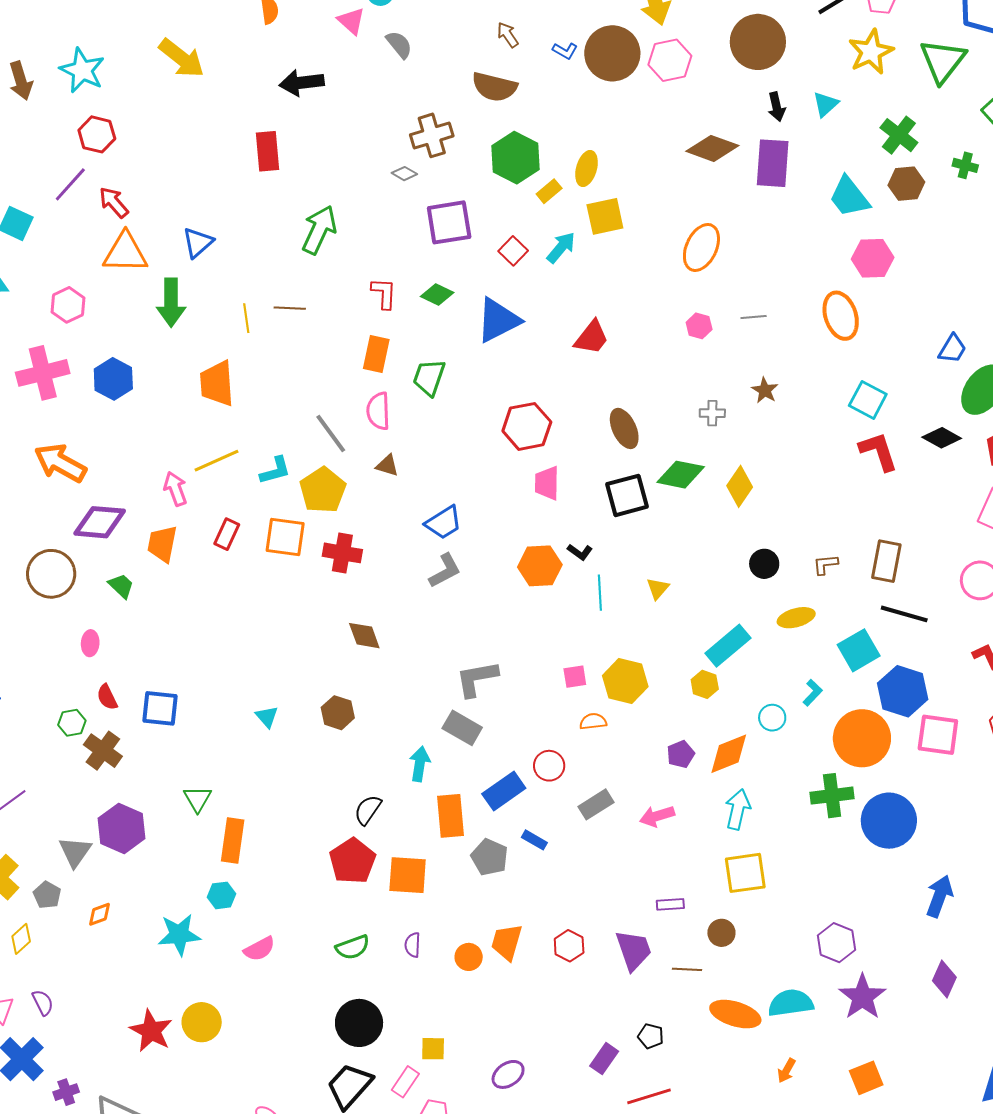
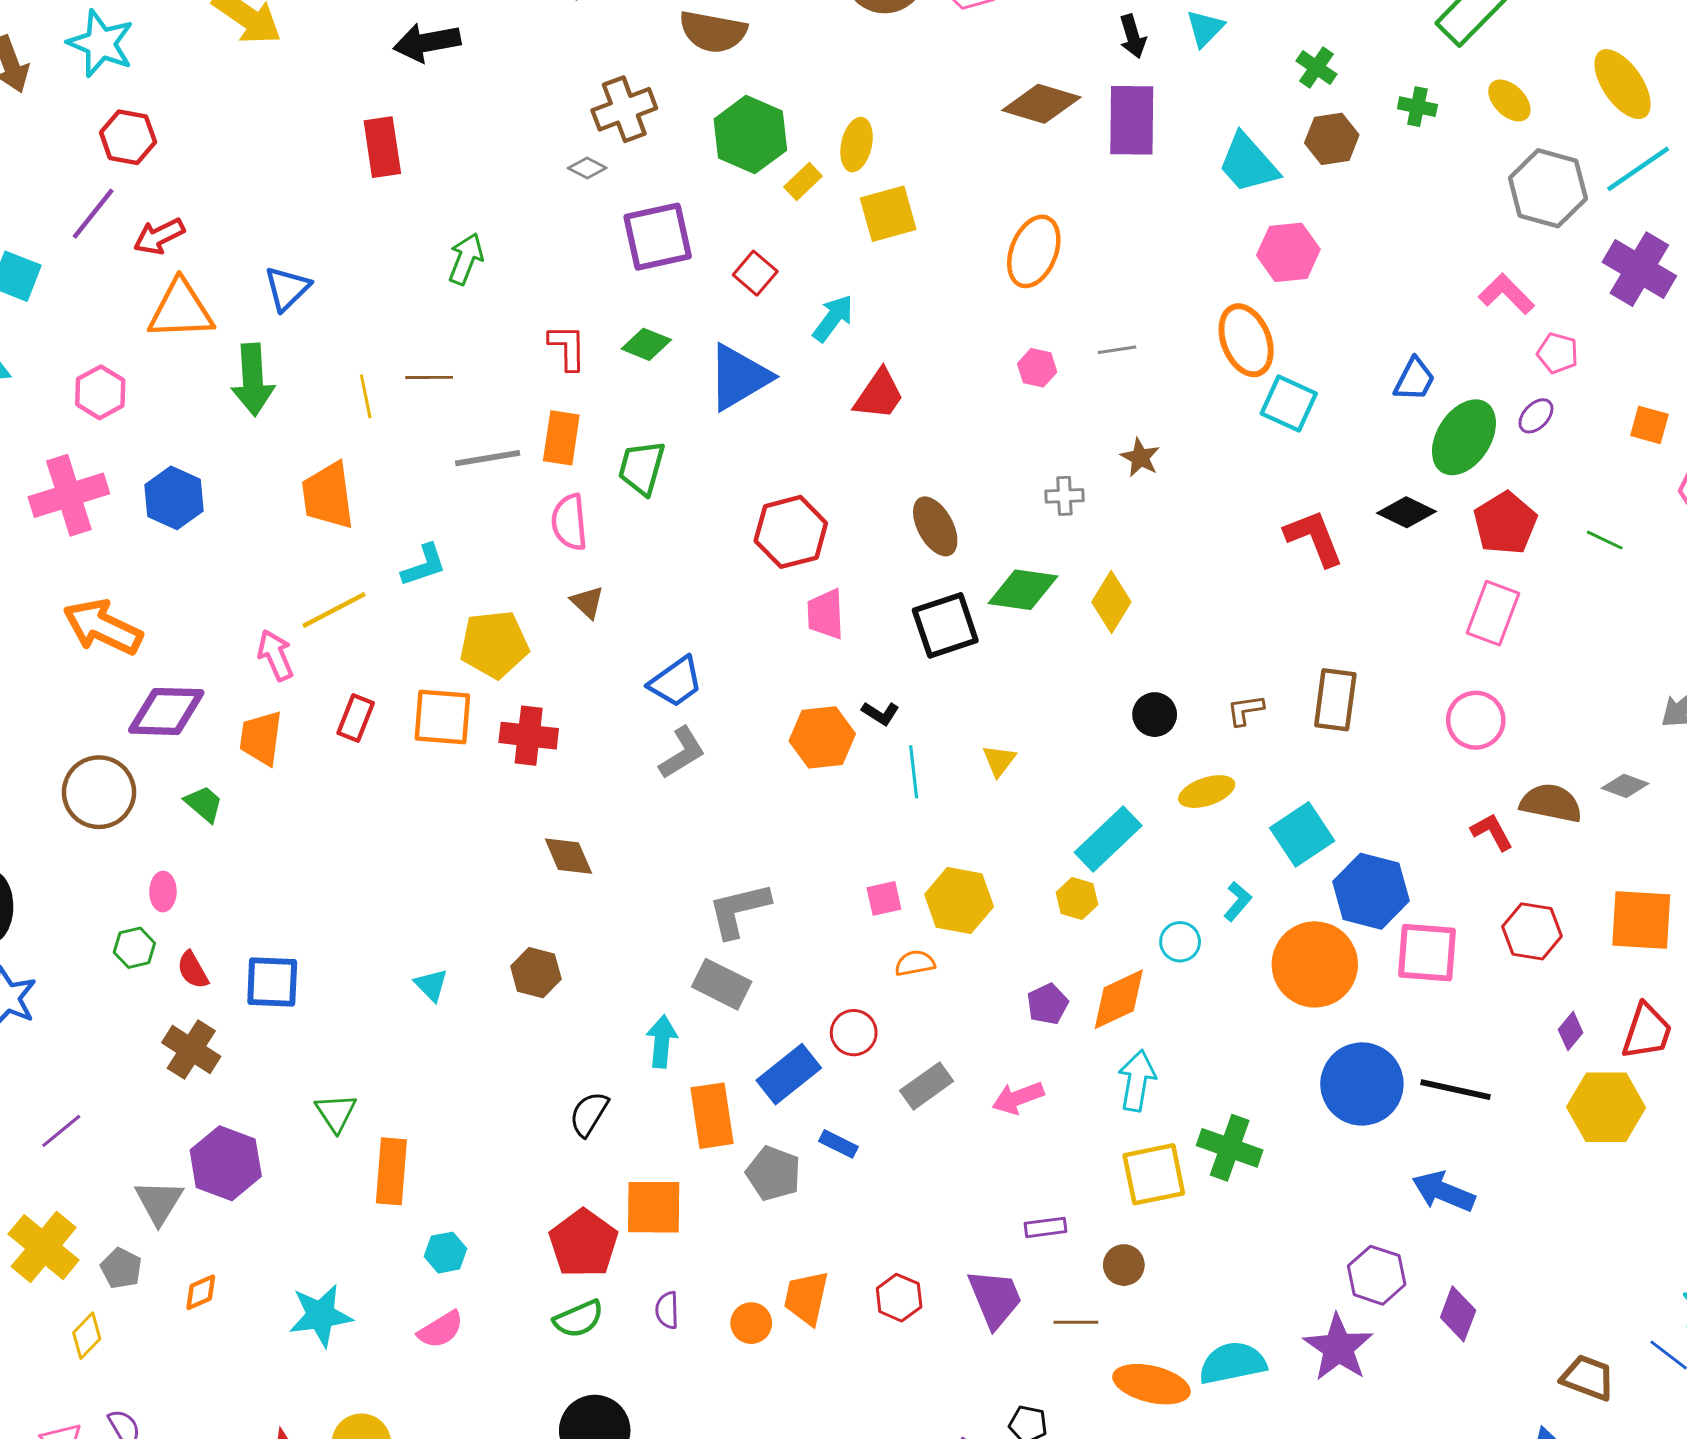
green cross: (899, 135) -> (1316, 68), size x0.7
red arrow: (114, 202) -> (159, 236), turned -72
green arrow: (319, 230) -> (466, 259), size x0.7
cyan arrow: (561, 248) -> (833, 318), moved
cyan square: (868, 400) -> (1289, 403), moved
gray line: (331, 433) -> (488, 458), moved, turned -60
brown triangle: (387, 466) -> (587, 602), turned 30
cyan L-shape: (275, 471) -> (424, 565), moved
yellow pentagon: (323, 490) -> (494, 644), turned 30
black line: (904, 614) -> (1456, 1090), moved
green hexagon: (72, 723) -> (134, 948), moved
green cross: (832, 796) -> (1230, 1148), moved, turned 30
red pentagon: (352, 861) -> (584, 1243), moved
cyan hexagon: (222, 895) -> (446, 1253), moved
blue arrow: (939, 896) -> (1443, 1192), turned -84
purple hexagon: (836, 943) -> (1377, 1275), moved

